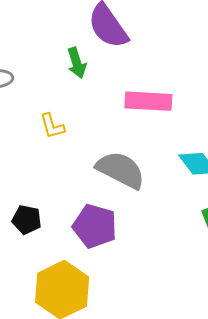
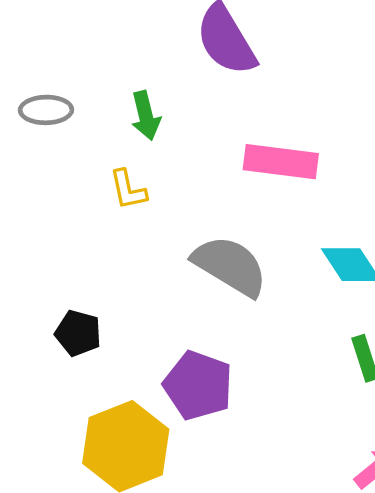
green arrow: (77, 63) -> (146, 116), moved
purple pentagon: (95, 226) -> (198, 385), moved

